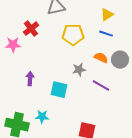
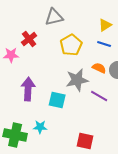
yellow pentagon: (73, 35) -> (71, 45), turned -30
gray star: (79, 70) -> (77, 80), size x1.6
purple arrow: (30, 79) -> (28, 89), size x1.6

